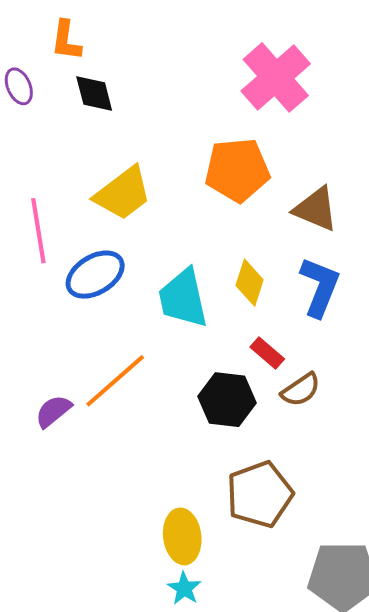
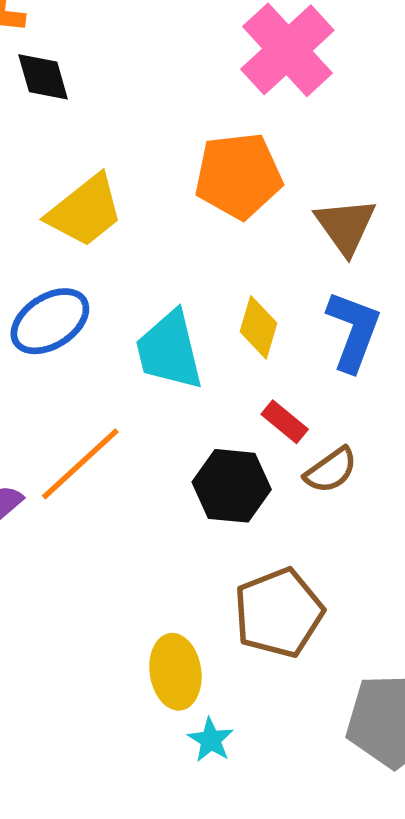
brown triangle: (316, 209) -> (346, 226), turned 33
cyan star: (184, 588) -> (211, 740), moved

